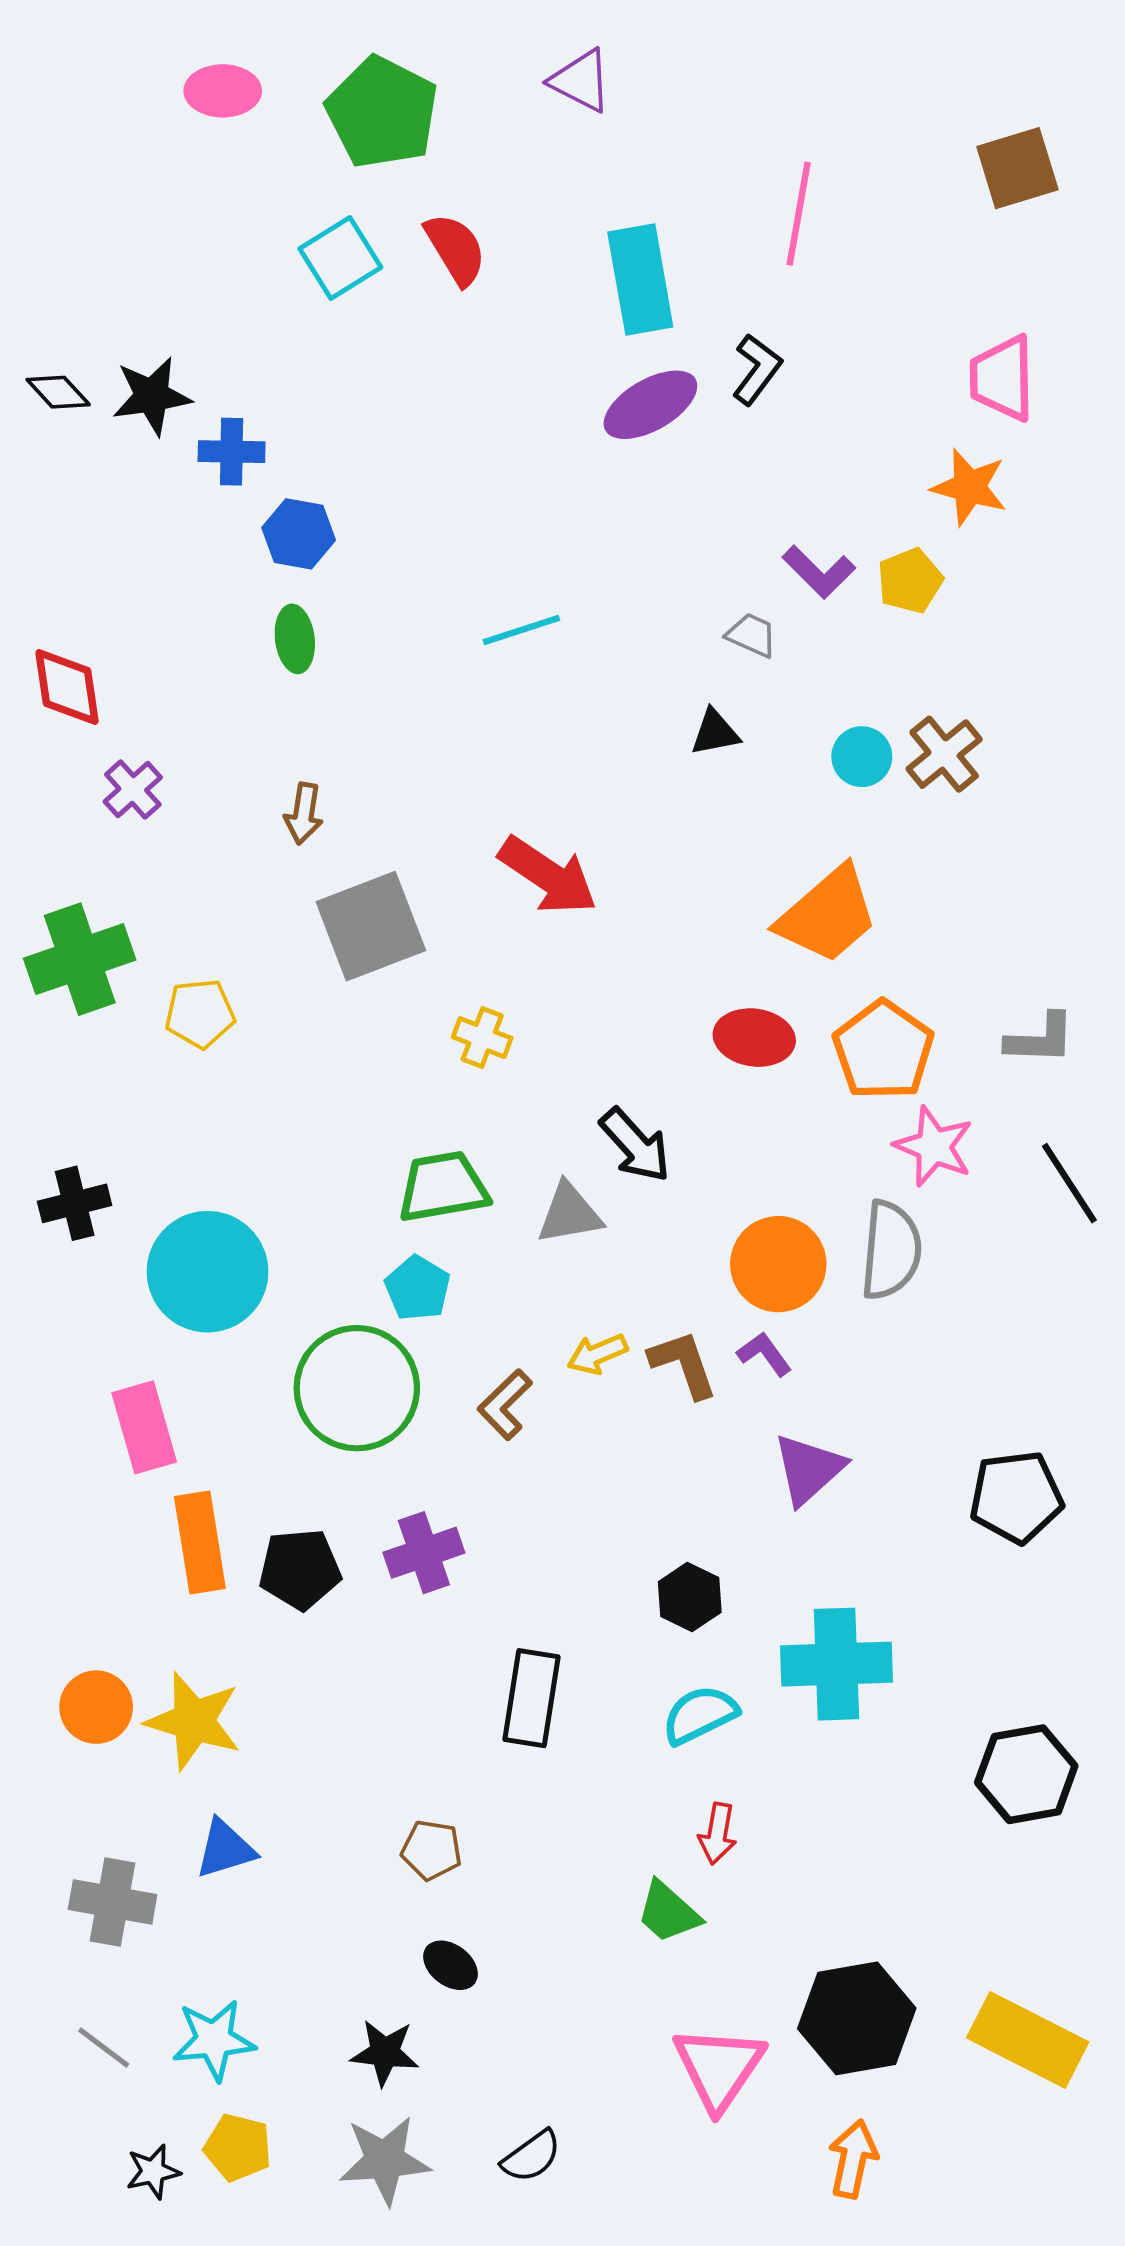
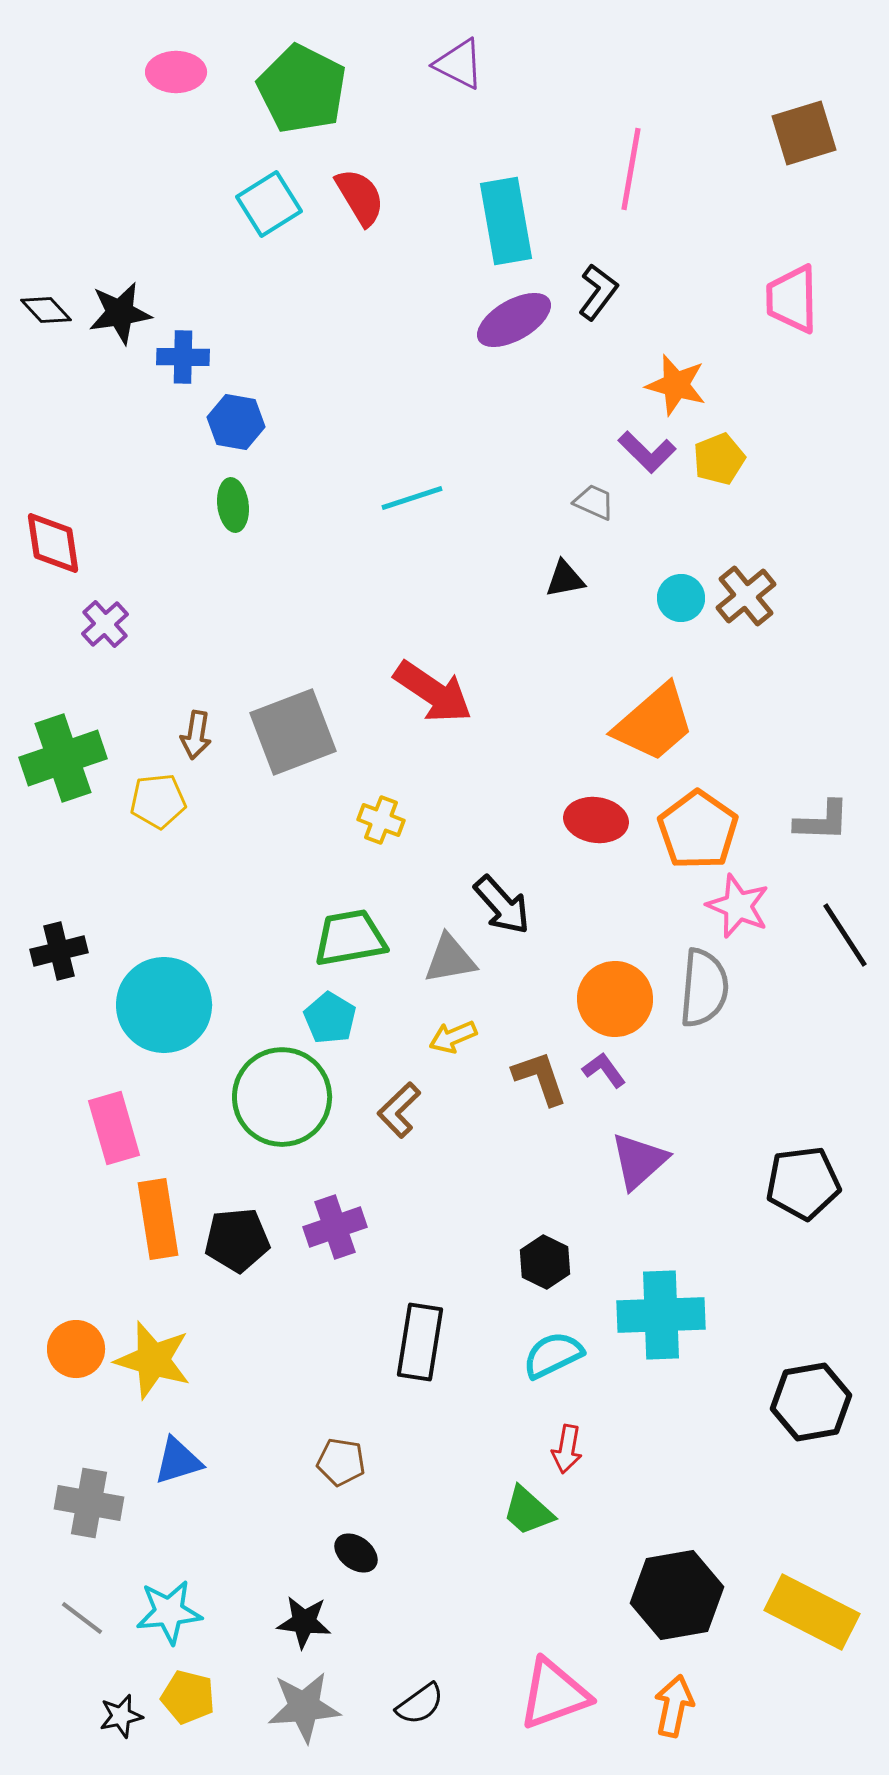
orange star: (969, 487) -> (676, 385), moved
brown arrow: (304, 814) -> (196, 735), moved
yellow arrow: (597, 1354) -> (453, 1037), moved
pink triangle: (719, 2068) -> (554, 1694), moved, turned 36

